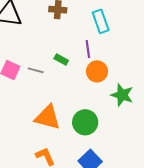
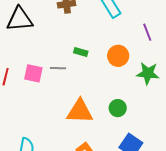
purple line: (88, 49) -> (147, 32), moved
green circle: (85, 122) -> (118, 108), size x0.7

